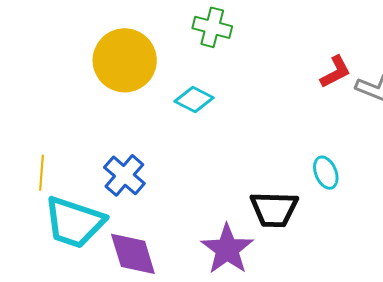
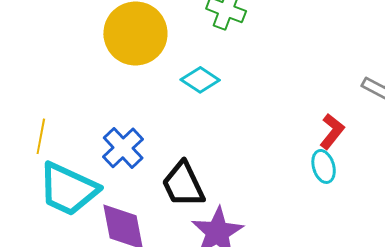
red L-shape: (335, 72) -> (332, 131), moved, turned -30
black trapezoid: (274, 209) -> (183, 184), moved, turned 57

